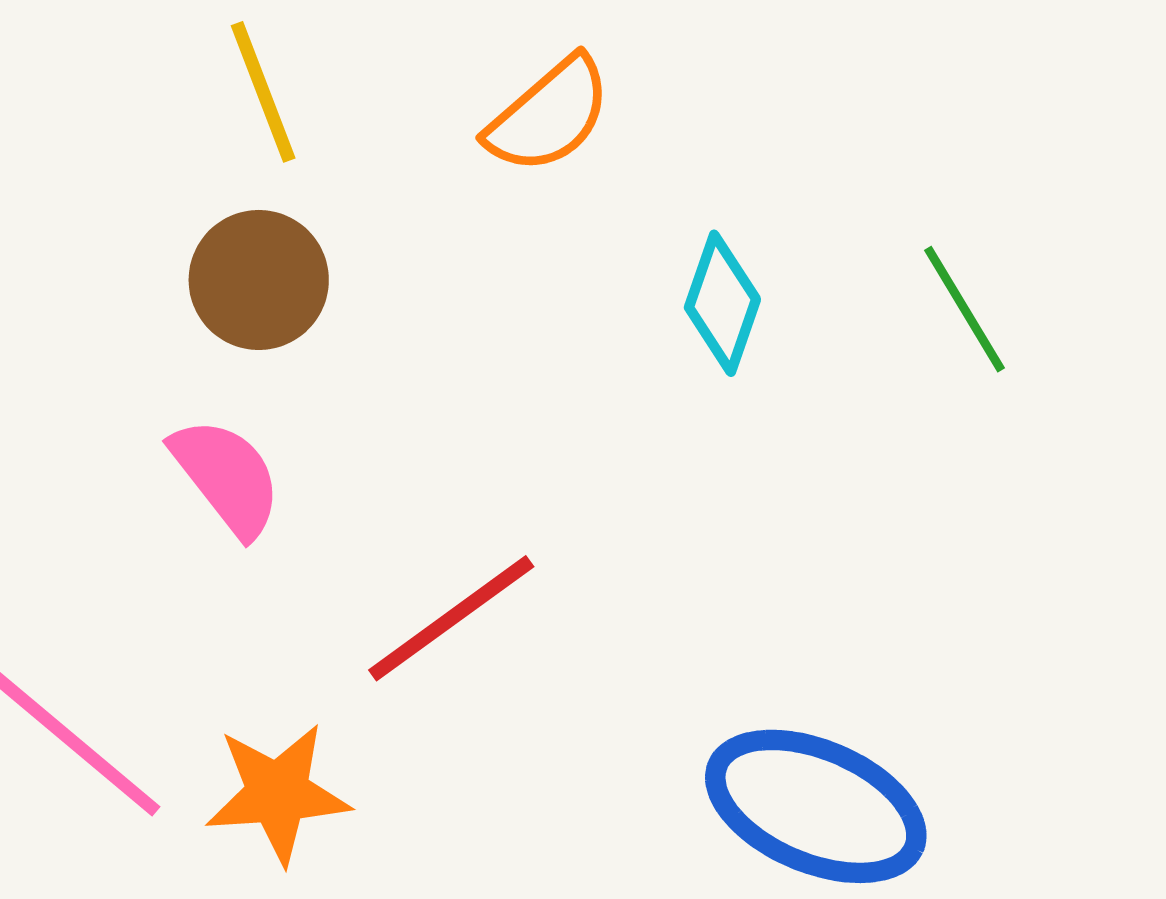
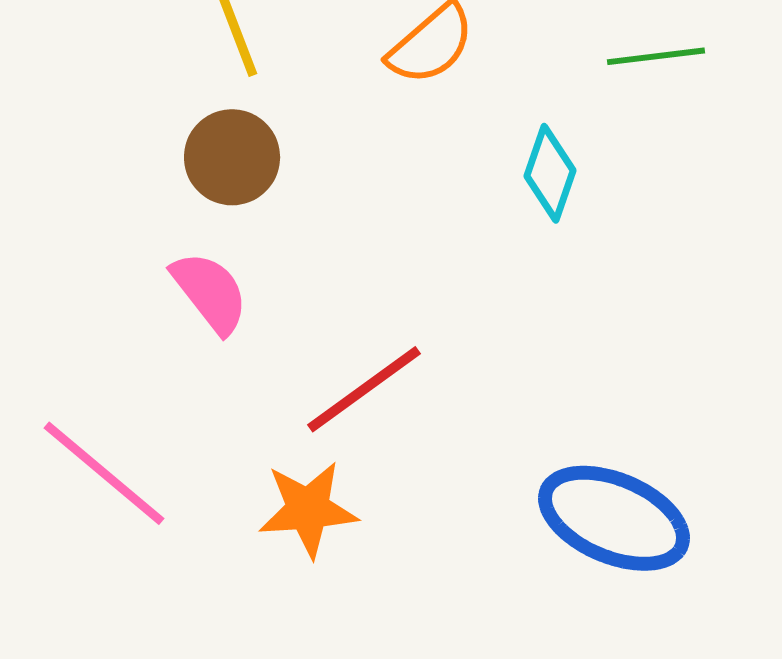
green line: (965, 309) -> (656, 56), moved, turned -66
orange star: (278, 793) -> (308, 509), moved

